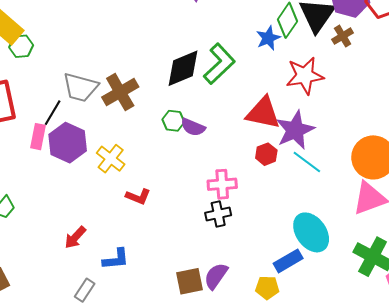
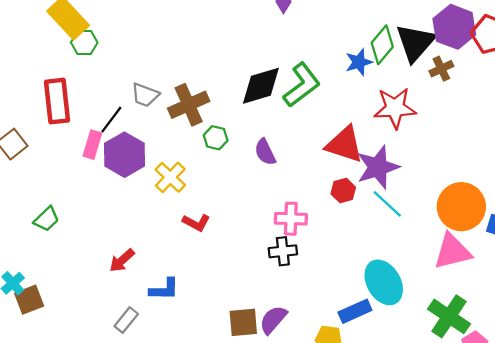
gray trapezoid: (80, 87) -> (145, 95), size x0.7
green hexagon: (173, 121) -> (216, 138), moved
purple semicircle: (193, 127) -> (265, 152), turned 35

